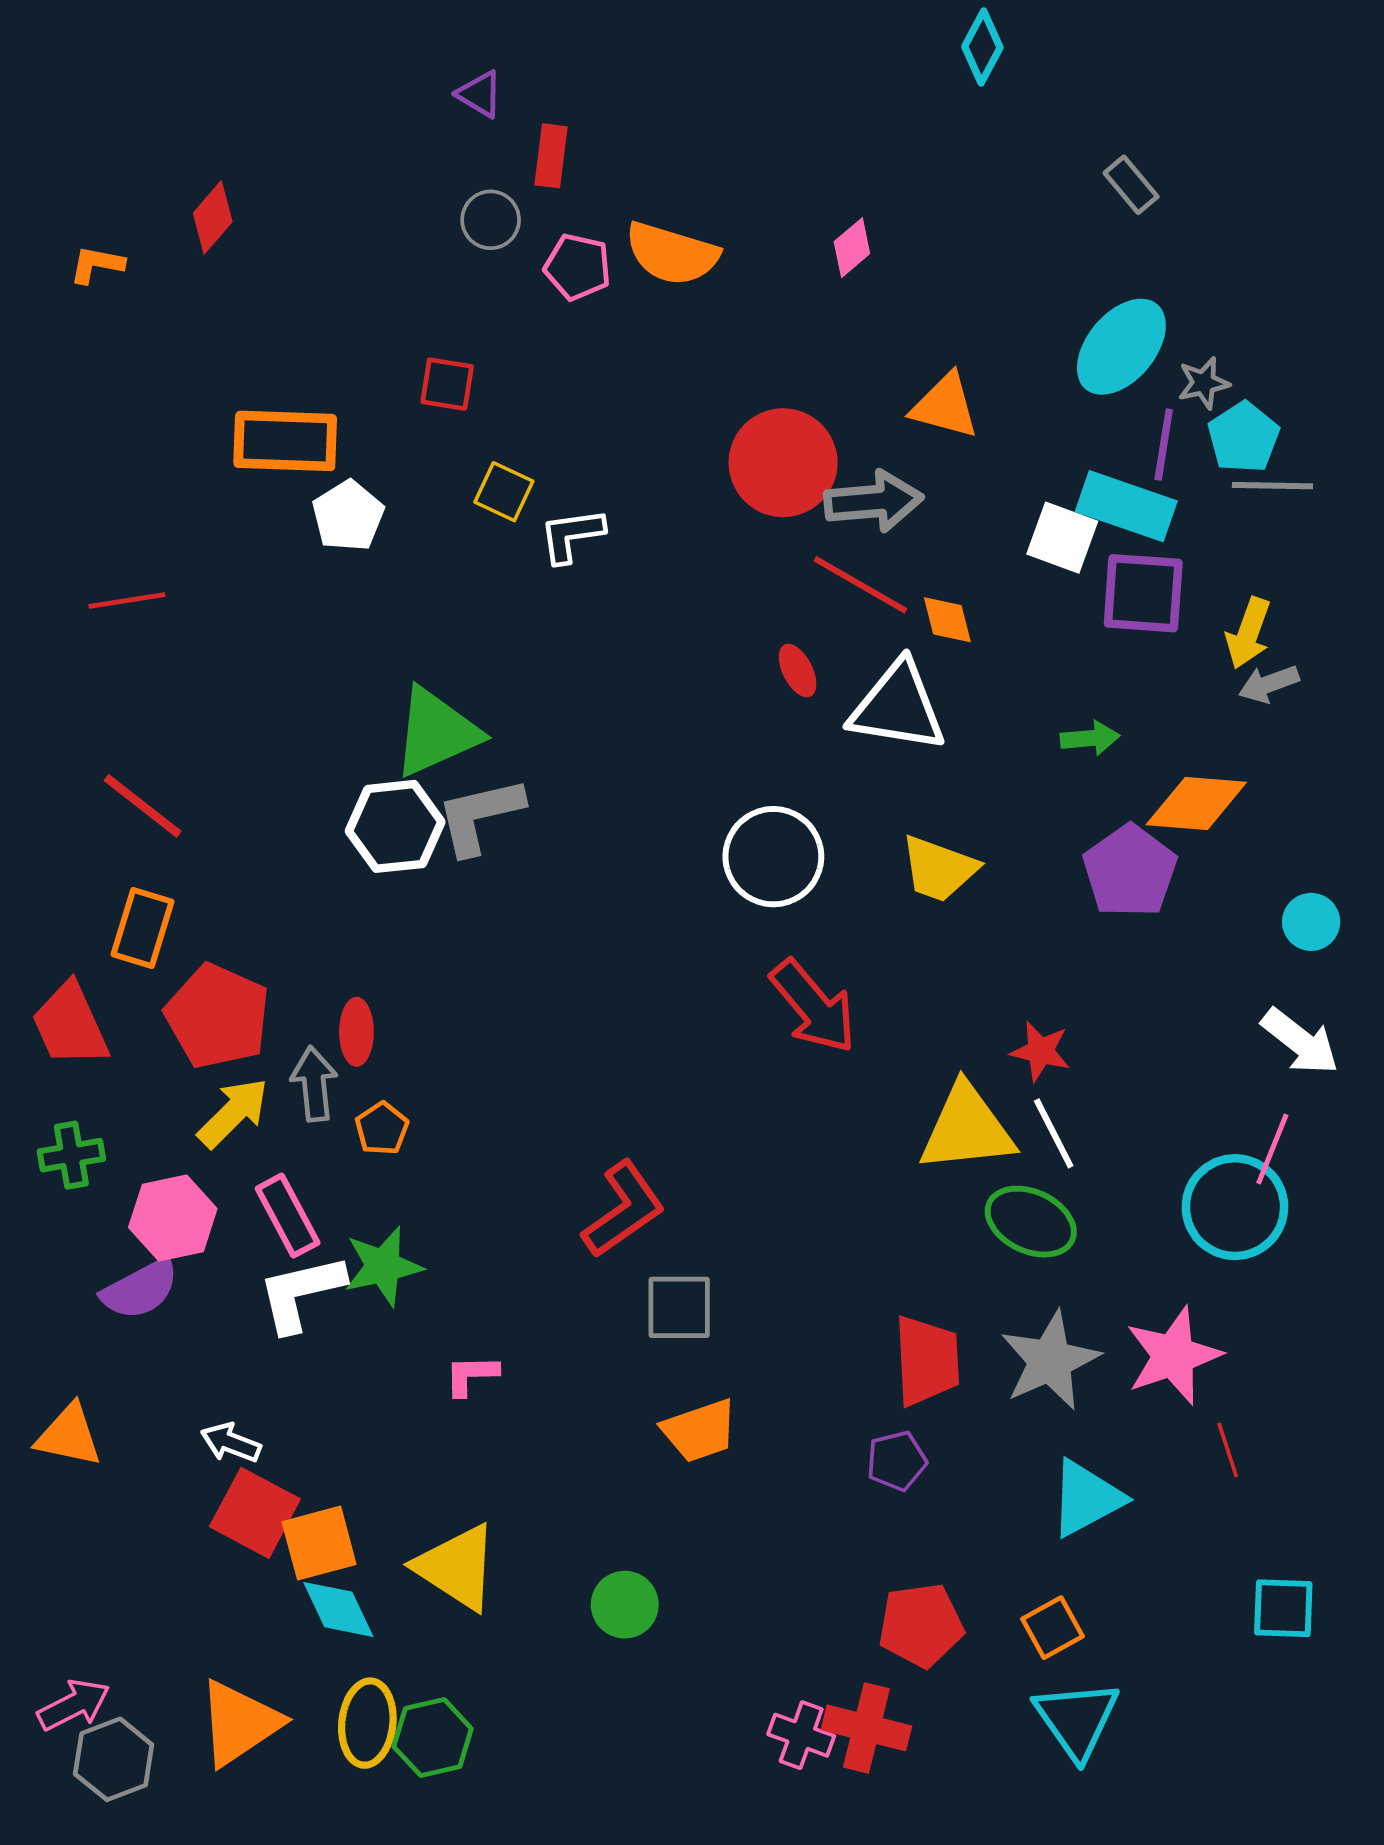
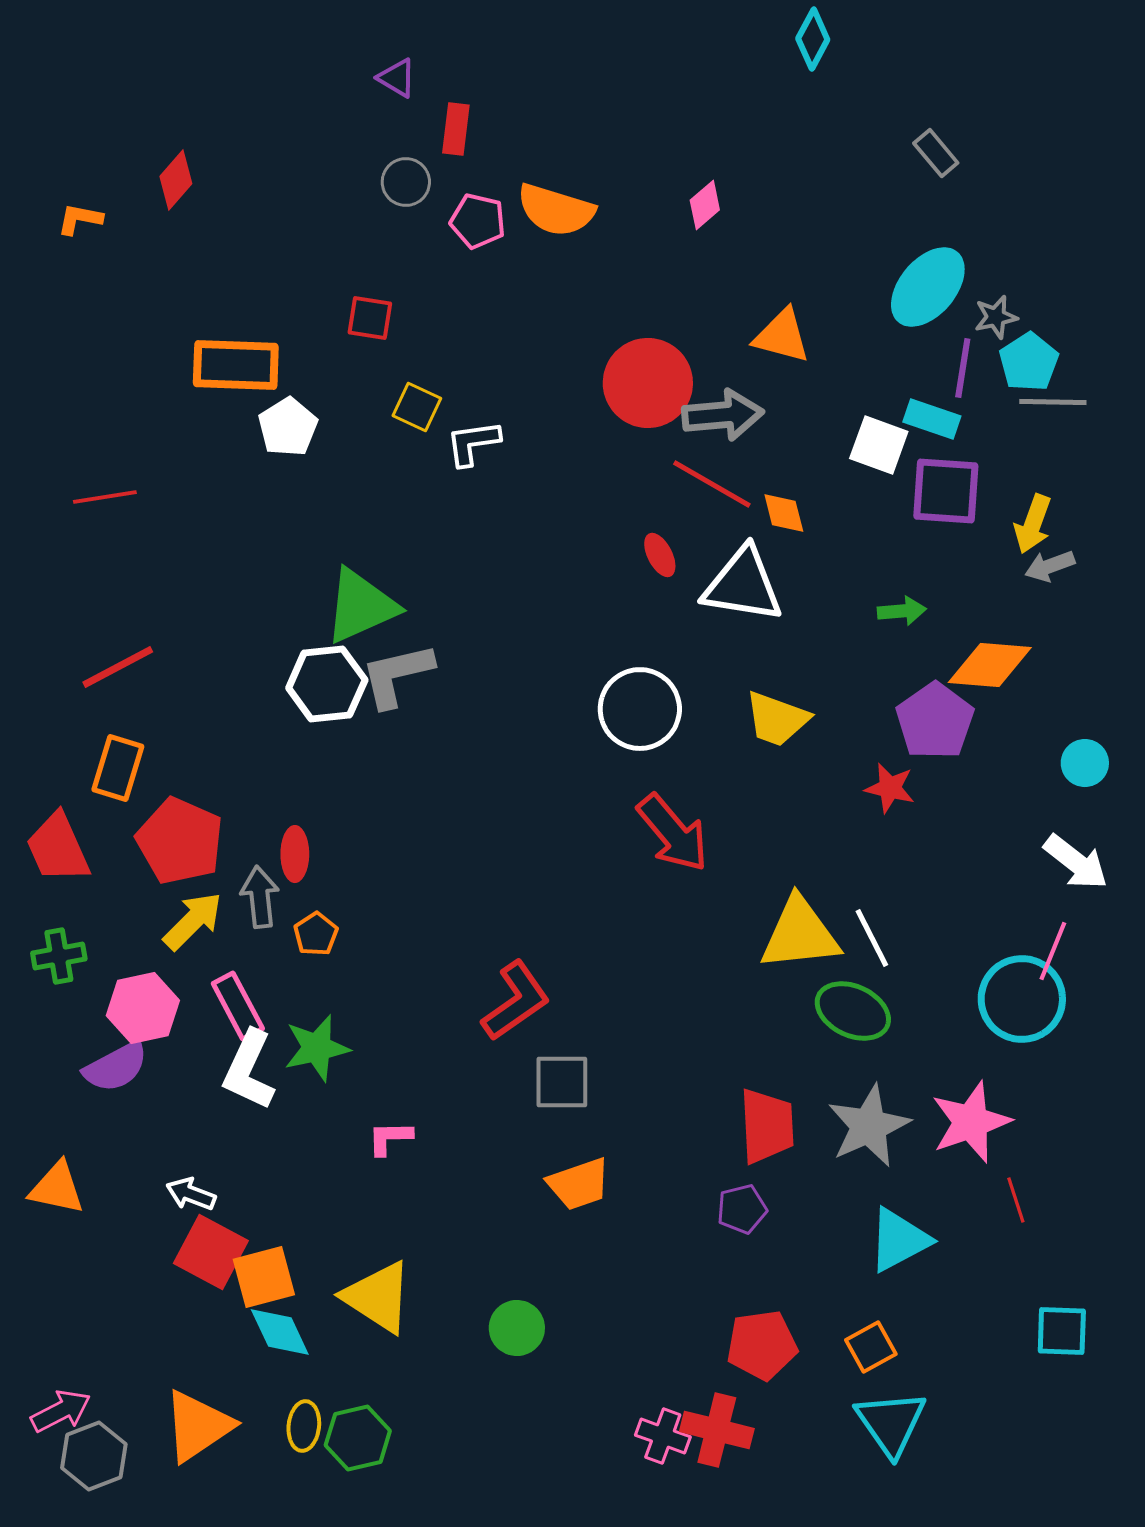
cyan rectangle: (1126, 506) -> (932, 419), size x0.7
red line: (143, 806) -> (118, 667), turned -66
red star: (1040, 1051) -> (890, 788), moved
white L-shape: (301, 1293) -> (249, 1070), turned -52
yellow ellipse: (367, 1723) -> (304, 1426), size x0.7

